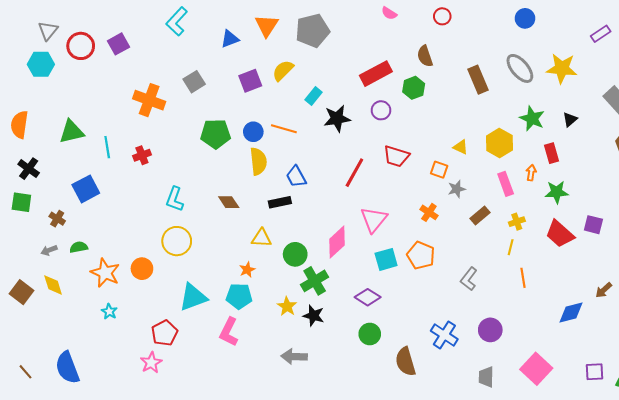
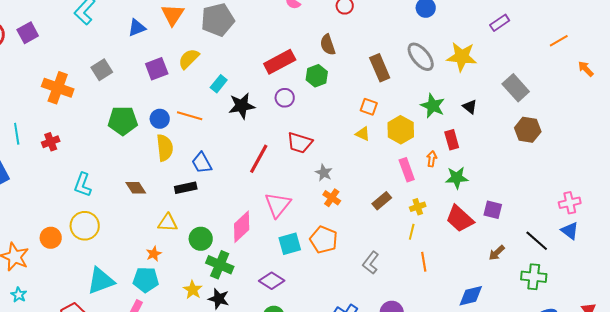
black triangle: (570, 120) -> (470, 107), turned -42
orange square: (439, 170) -> (369, 107), moved
gray star: (457, 189) -> (324, 173), moved, turned -30
orange circle: (142, 269) -> (51, 238), moved
green cross: (315, 281) -> (220, 265), turned -36
brown arrow: (604, 290) -> (497, 253), moved

